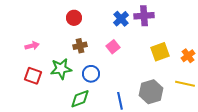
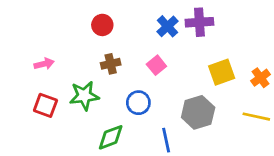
blue circle: (91, 74) -> (138, 103), moved
gray hexagon: (151, 92) -> (198, 112), moved

